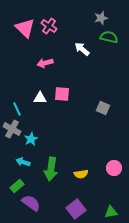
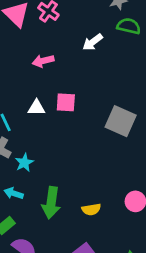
white arrow: (82, 49) -> (93, 42), turned -77
gray square: (103, 108) -> (121, 121), size x1.6

